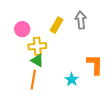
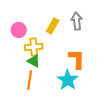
orange L-shape: (95, 64) -> (77, 59), moved
cyan star: (72, 80) -> (68, 80), size x1.5

